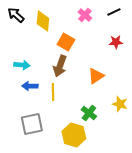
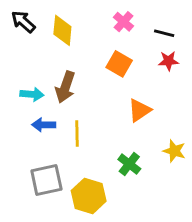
black line: (114, 12) -> (164, 33), moved, turned 40
orange square: (66, 42) -> (119, 64), moved
brown arrow: (60, 66) -> (65, 87), moved
yellow hexagon: (74, 135) -> (89, 196), moved

